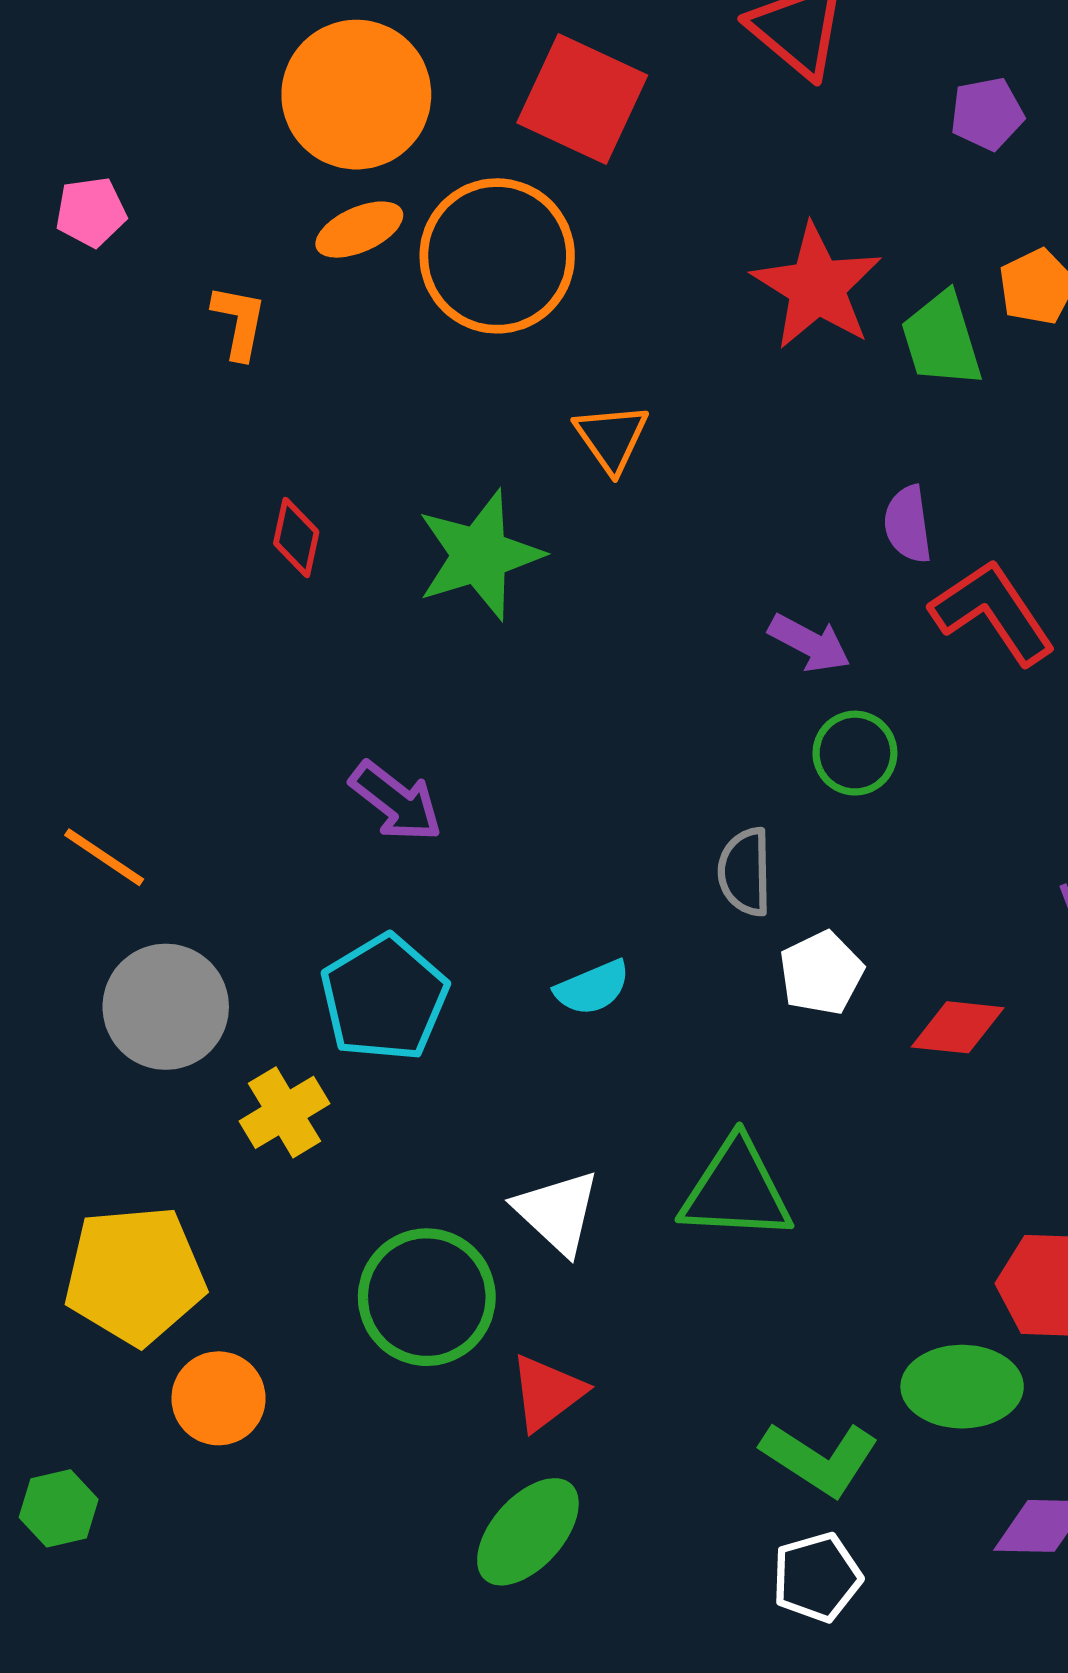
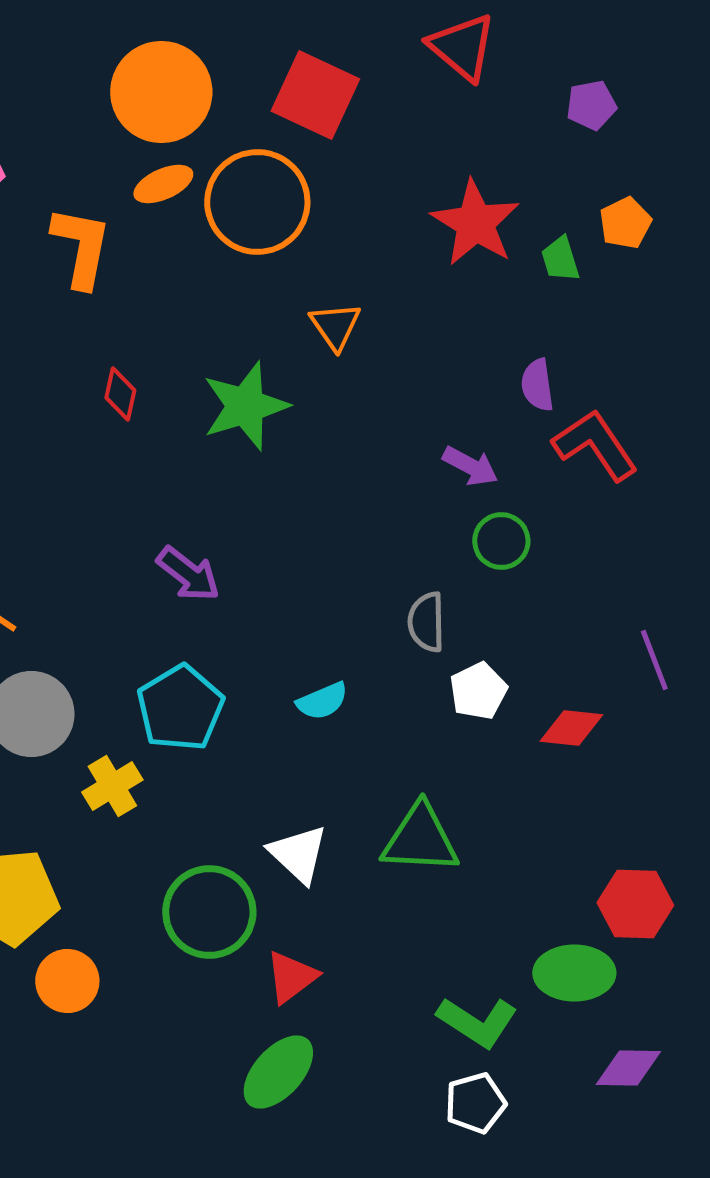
orange L-shape: (239, 322) -> (81, 247), size x1.6
green trapezoid: (941, 340) -> (560, 259), size x0.7

